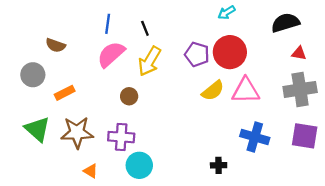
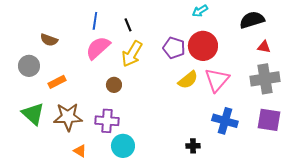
pink triangle: (246, 91) -> (217, 80), turned -48

